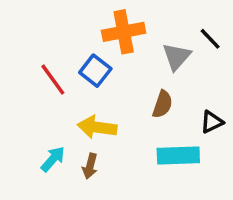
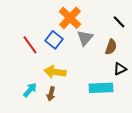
orange cross: (124, 32) -> (70, 18), turned -35
gray triangle: (177, 57) -> (85, 38), moved
brown semicircle: (162, 104) -> (111, 47), moved

